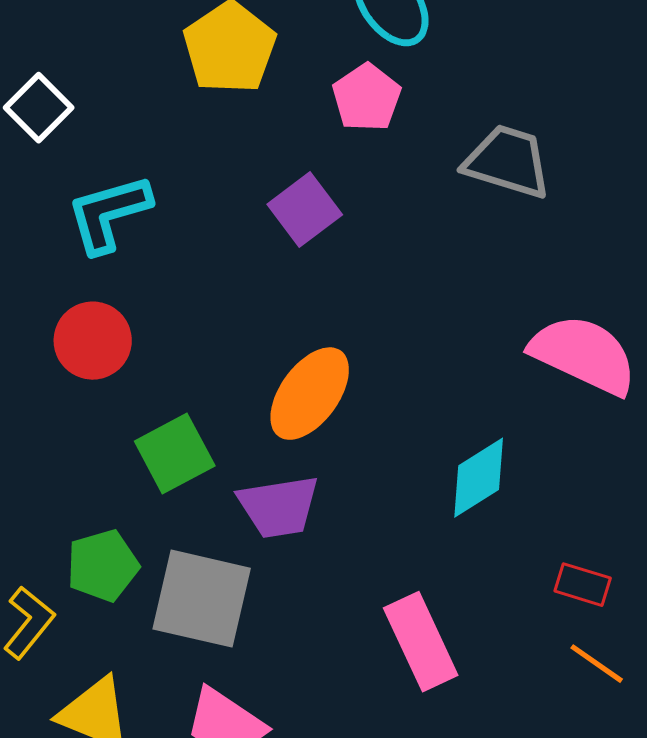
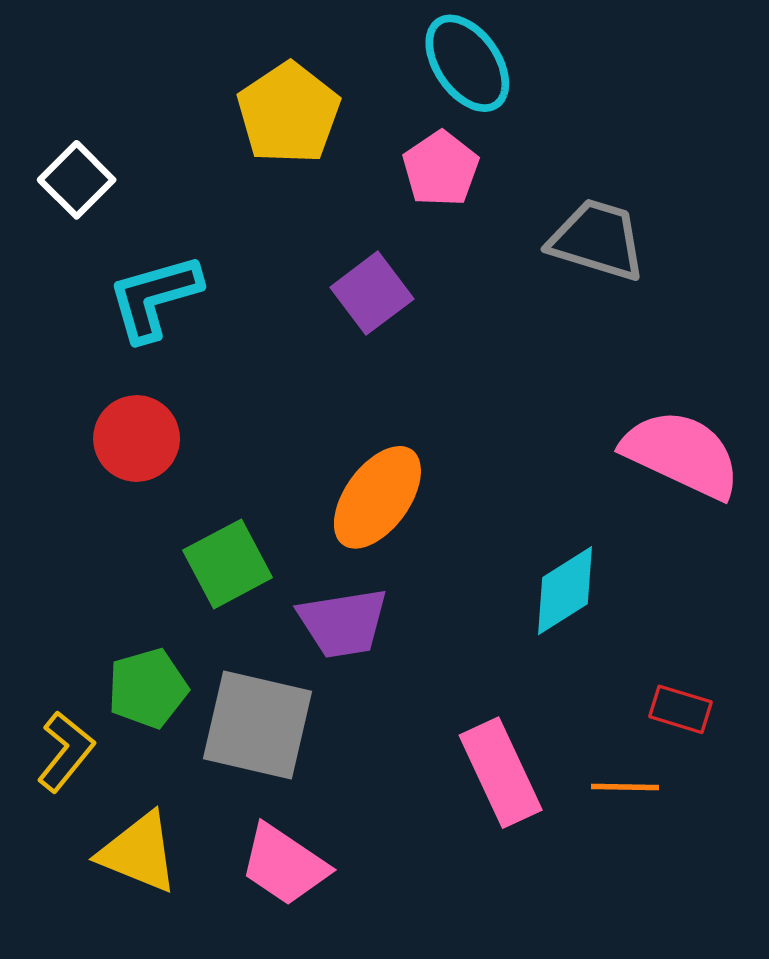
orange line: (597, 664) -> (625, 787), moved, turned -34

